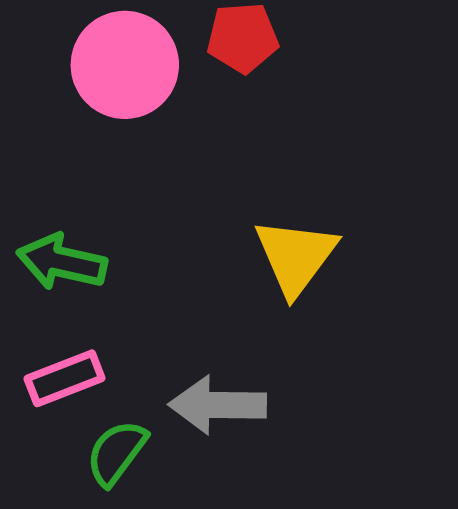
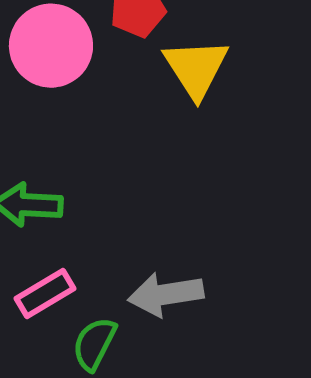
yellow triangle: (296, 257) -> (196, 68), moved

